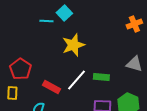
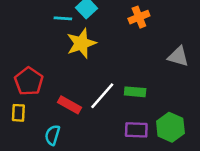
orange cross: (134, 24) -> (139, 17), moved
yellow star: (73, 45) -> (81, 43), moved
gray triangle: (134, 64) -> (178, 56), moved

